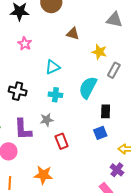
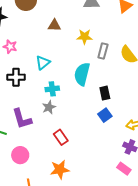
black cross: (18, 91) -> (16, 77), moved
gray star: (47, 120) -> (49, 107), moved
purple L-shape: (23, 129) -> (22, 119), moved
red rectangle: (62, 141) -> (61, 137), moved

